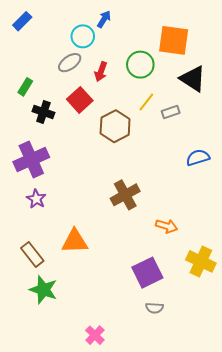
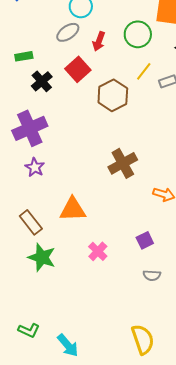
green rectangle: (25, 87) -> (24, 56), turned 48
black cross: (43, 112) -> (42, 81), turned 30
purple square: (147, 273) -> (145, 240), size x0.6
pink cross: (95, 335) -> (98, 251), moved

